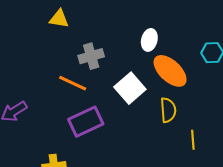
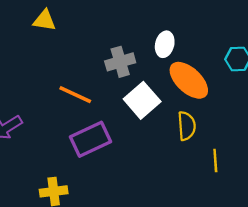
yellow triangle: (59, 19) -> (44, 20), moved
gray cross: (91, 56) -> (120, 62), moved

